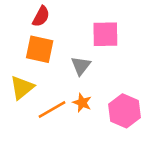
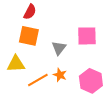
pink square: (105, 34) -> (87, 36), moved
yellow triangle: (22, 88) -> (16, 64), turned 36

